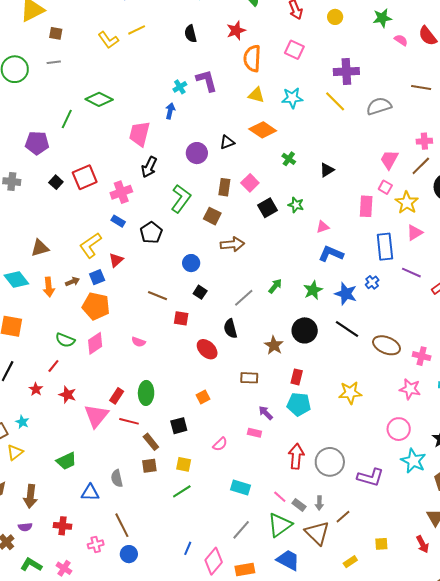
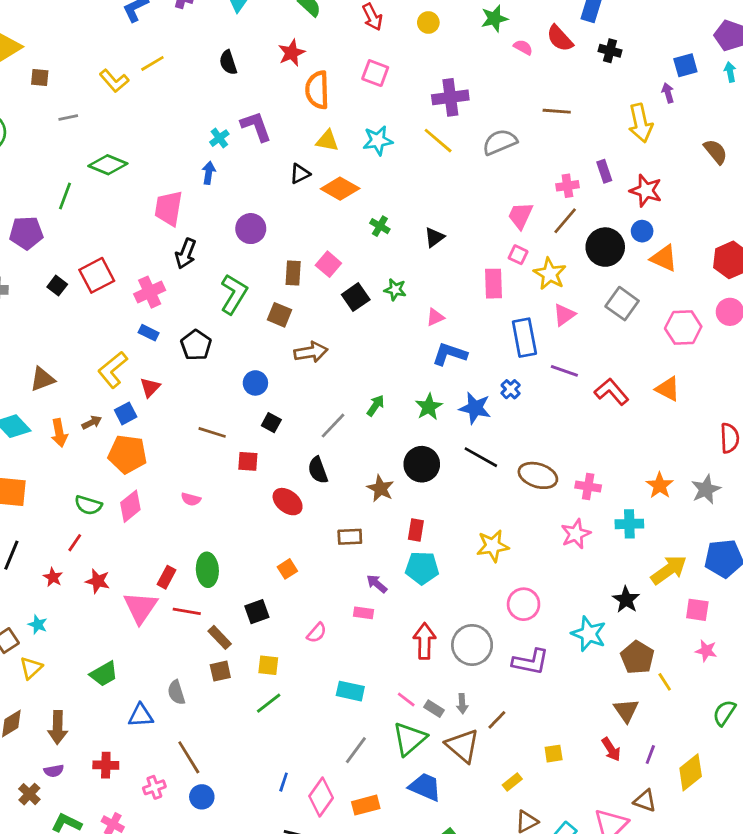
gray line: (54, 62) -> (68, 118), moved
black triangle: (227, 142) -> (300, 174), moved
pink star: (410, 389) -> (576, 534), turned -30
pink circle: (399, 429) -> (524, 604), moved

